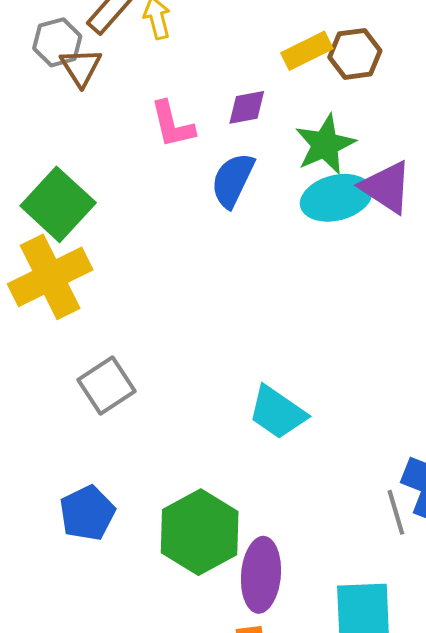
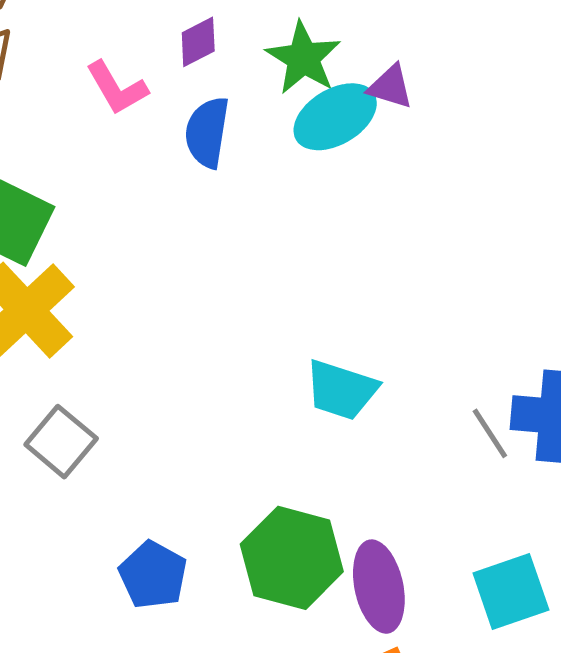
purple triangle: (386, 187) -> (390, 87), size x0.7
gray square: (107, 386) -> (61, 442), moved
gray line: (396, 512) -> (490, 433), moved

